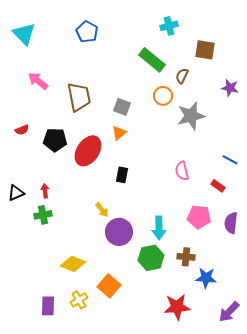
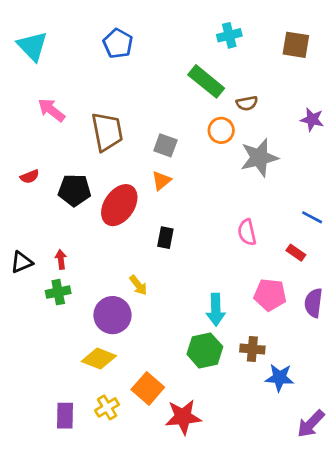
brown square: (205, 50) -> (296, 45), moved
brown semicircle: (182, 76) -> (247, 103), turned -126
purple circle: (119, 232) -> (112, 315), moved
red star: (177, 307) -> (183, 417), moved

